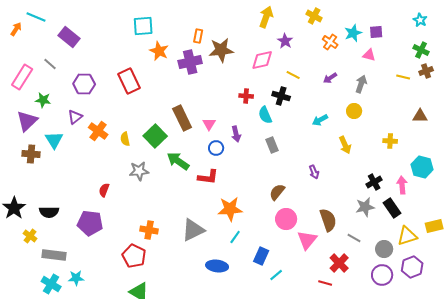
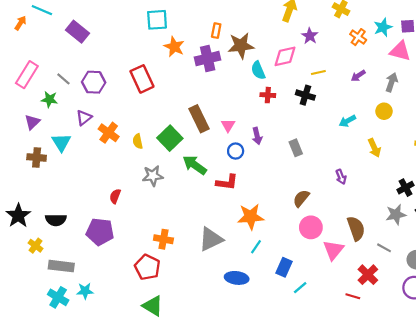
pink triangle: (369, 55) -> (400, 51), size x1.5
gray line: (50, 64) -> (63, 79), moved
yellow line: (293, 75) -> (318, 72), turned -40
cyan semicircle: (265, 115) -> (258, 70), moved
purple triangle: (27, 121) -> (32, 122), size x0.7

